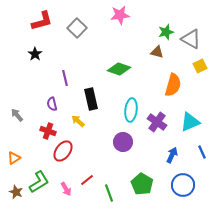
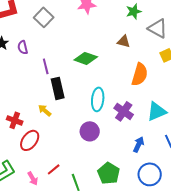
green star: (166, 32) -> (134, 11), moved
purple line: (65, 78) -> (46, 66), moved
purple semicircle: (52, 104) -> (23, 47), moved

